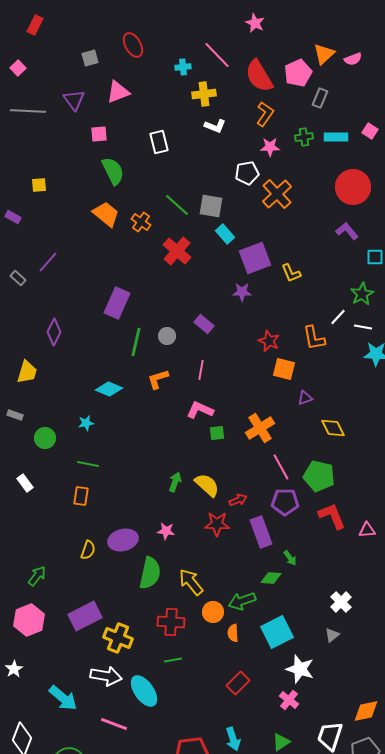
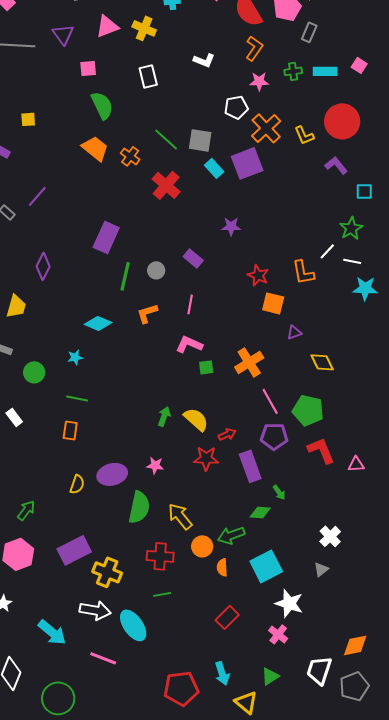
yellow cross: (204, 94) -> (144, 28), moved, turned 30
purple square: (255, 258) -> (247, 163), moved
yellow L-shape: (291, 273) -> (304, 135), moved

